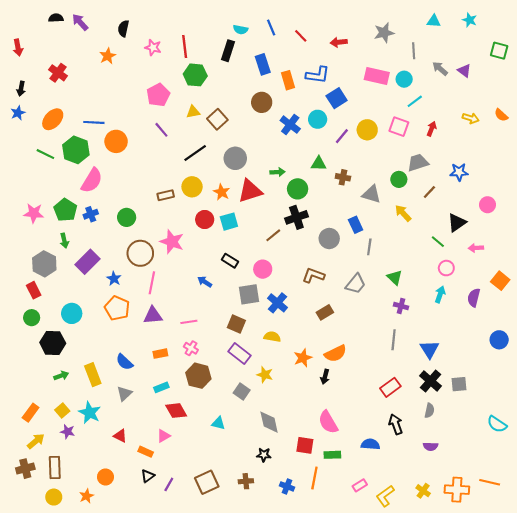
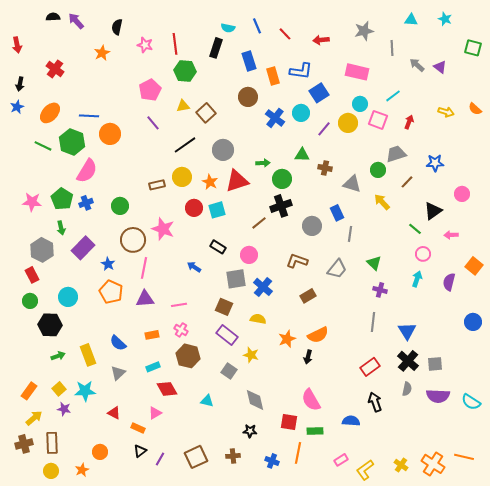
cyan circle: (404, 79) -> (360, 104), moved
cyan star: (90, 413) -> (85, 391), turned -30
purple semicircle: (431, 446) -> (438, 396), moved, size x1.6
orange cross: (457, 490) -> (433, 464), turned 30

